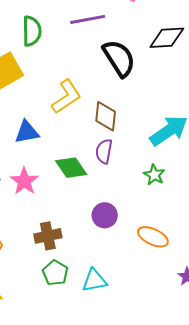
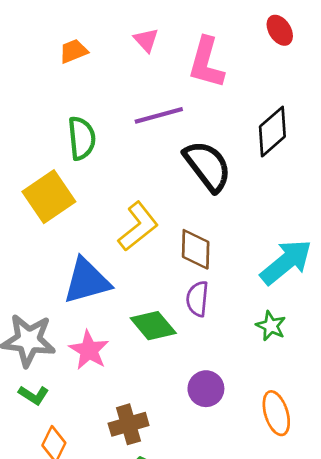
black diamond: (167, 38) -> (272, 132), turned -33
blue triangle: (27, 132) -> (87, 281), size x1.4
orange ellipse: (153, 237) -> (276, 413), turned 52

